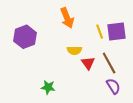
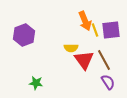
orange arrow: (67, 18) -> (85, 21), moved
red triangle: (88, 63) -> (84, 60), size x1.5
green star: (48, 87) -> (36, 83), moved

